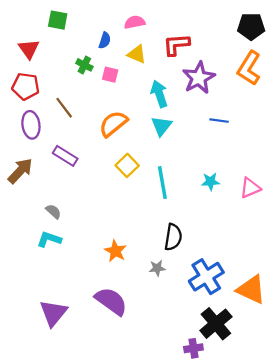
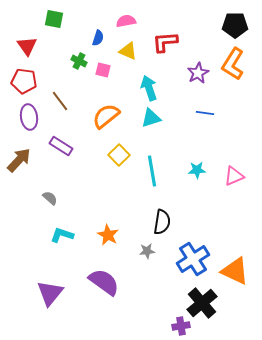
purple star: (199, 78) -> (198, 73), moved, size x0.7
cyan triangle: (161, 126) -> (151, 118), turned 35
cyan L-shape: (49, 239) -> (62, 235), moved

